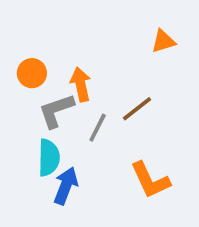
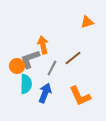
orange circle: (32, 73) -> (17, 66), moved
blue arrow: (66, 186) -> (45, 93), moved

